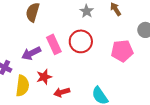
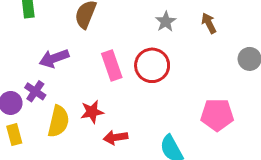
pink pentagon: (122, 51) -> (217, 115), moved
purple arrow: (31, 53) -> (54, 58), moved

